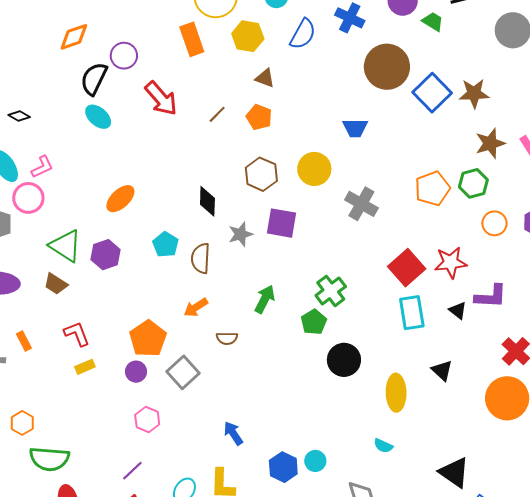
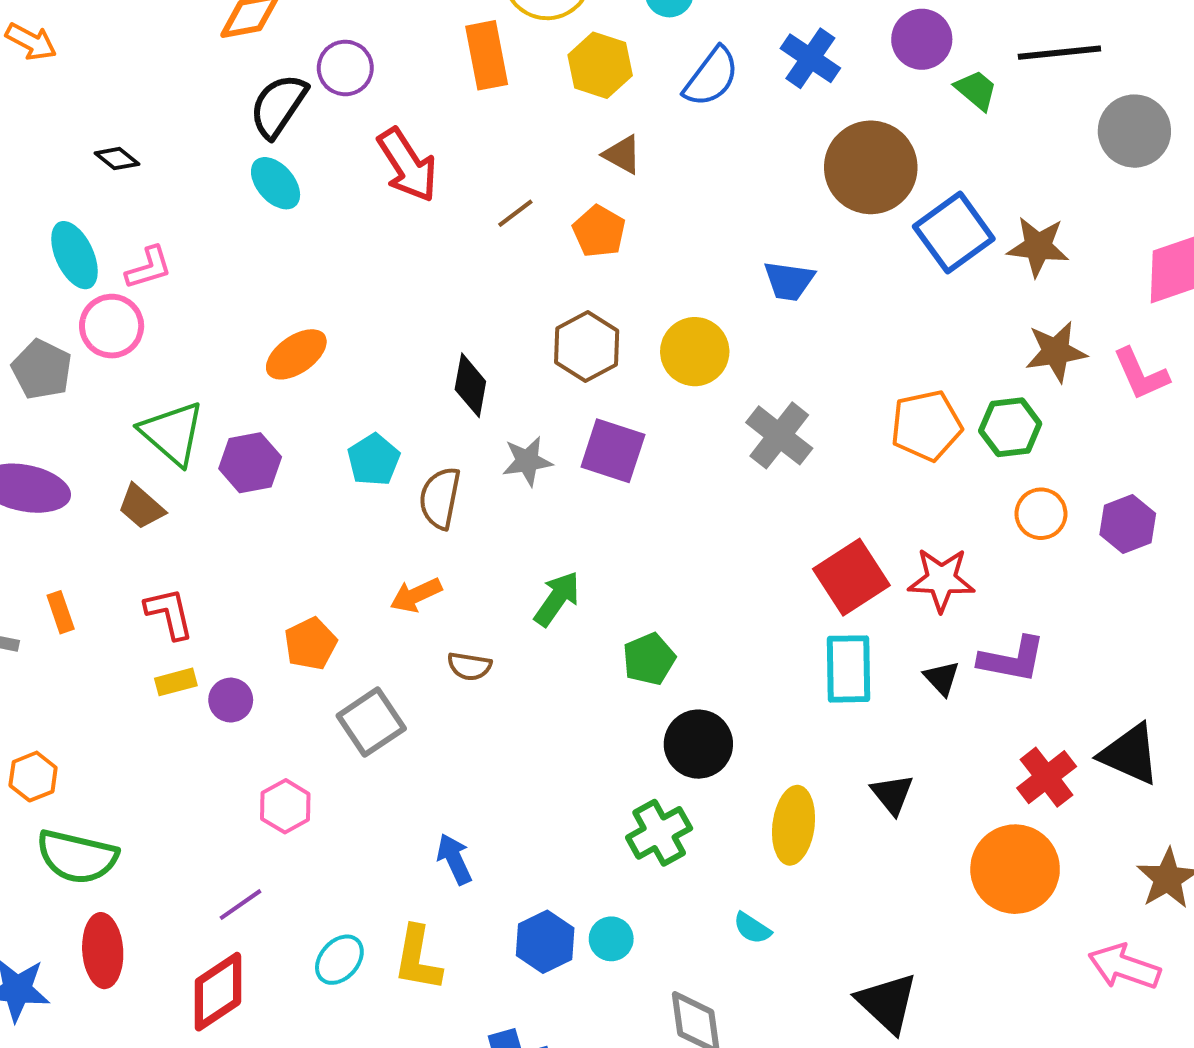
green cross: (331, 291) -> (659, 833), moved
orange pentagon: (148, 339) -> (311, 644), size x0.7
purple circle: (136, 372) -> (231, 700), moved

